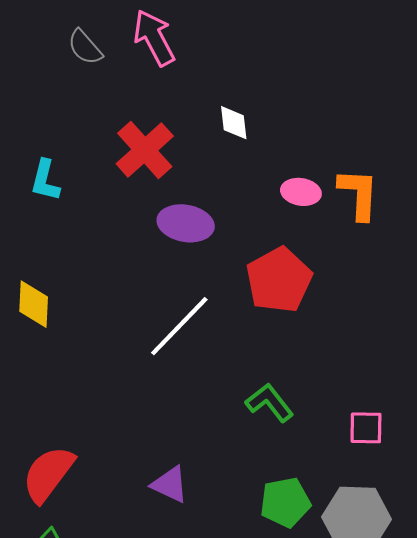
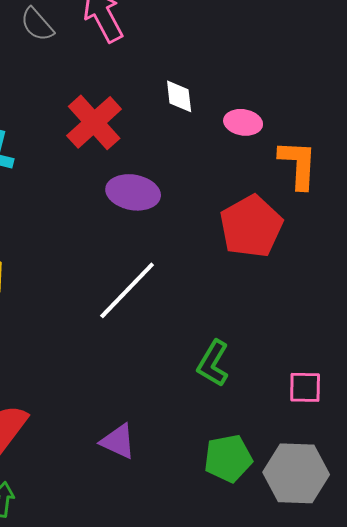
pink ellipse: (301, 192) -> (243, 122), moved
red pentagon: (279, 280) -> (251, 226), moved
green L-shape: (269, 403) -> (213, 363), turned -111

